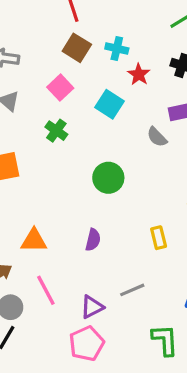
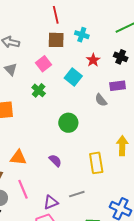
brown square: (77, 48) -> (56, 40), turned -36
cyan cross: (117, 48) -> (82, 35), moved
yellow rectangle: (159, 238) -> (96, 163), size x1.5
purple semicircle: (93, 240) -> (55, 161), turned -64

